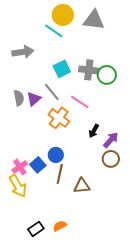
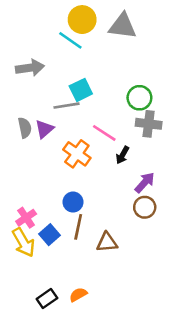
gray cross: (89, 70) -> (149, 124), moved
gray line: (52, 92) -> (66, 106), moved, turned -60
black arrow: (94, 131) -> (123, 155), moved
blue square: (38, 165) -> (50, 235), moved

